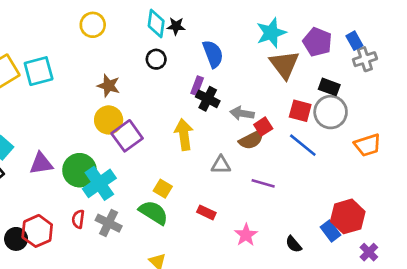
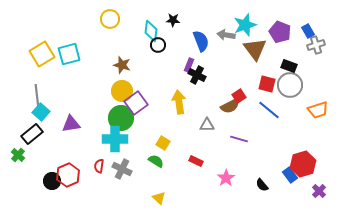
cyan diamond: (156, 24) -> (151, 31), moved
gray arrow: (242, 113) -> (226, 35), moved
green circle: (79, 170) -> (121, 118), moved
cyan cross: (99, 183) -> (115, 139), turned 35
green semicircle: (153, 212) -> (156, 161), size x0.7

